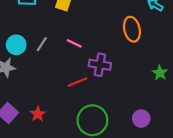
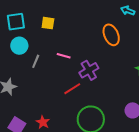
cyan circle: (16, 45) -> (19, 46), moved
purple cross: (100, 65) -> (89, 70), turned -30

